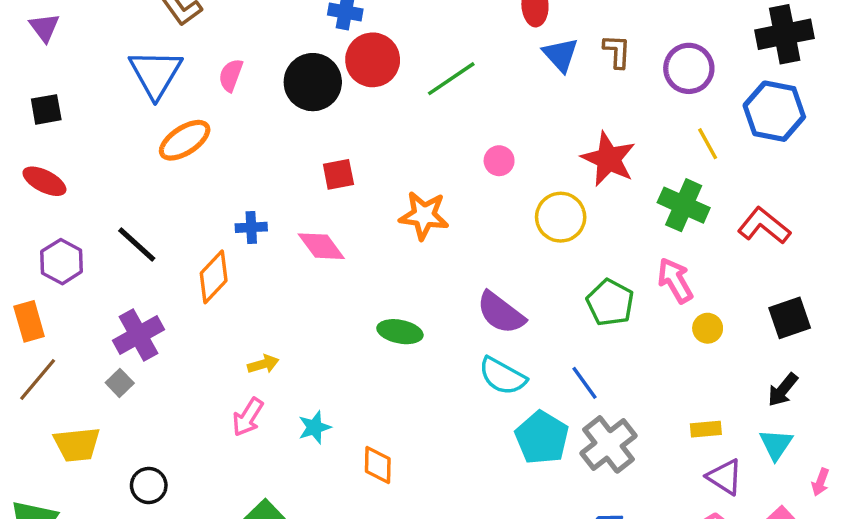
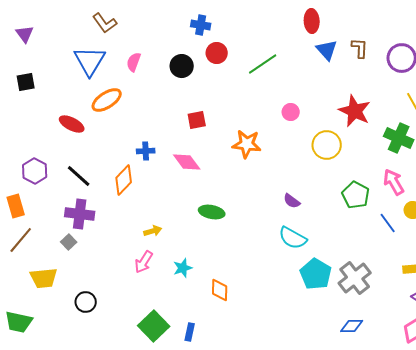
red circle: (373, 60) -> (217, 53), size x0.7
black circle: (313, 82) -> (182, 66), size x0.7
red ellipse: (44, 181) -> (72, 124), moved
black line: (137, 244) -> (79, 176), moved
purple semicircle: (501, 313) -> (292, 201), size x0.6
green ellipse: (400, 332) -> (212, 212), moved
purple cross: (138, 335) -> (80, 214), turned 36
blue line: (585, 383) -> (388, 223), moved

